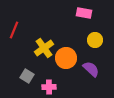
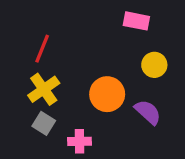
red line: (14, 30) -> (42, 49), moved
yellow cross: (44, 48) -> (44, 89), moved

